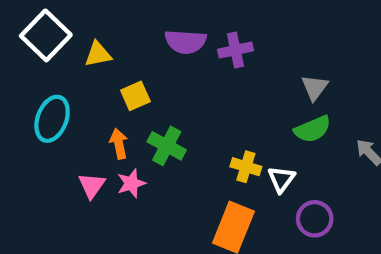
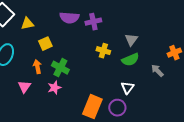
yellow cross: (246, 167) -> (103, 51), moved
white triangle: (281, 179) -> (127, 88), moved
pink star: (131, 183) -> (54, 88), moved
purple circle: (315, 219) -> (117, 108), moved

